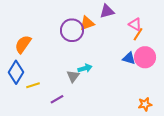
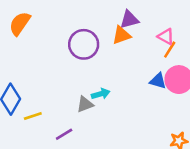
orange triangle: (87, 23) -> (121, 35), moved
orange semicircle: (23, 44) -> (20, 23), moved
gray triangle: (73, 76) -> (85, 104), turned 32

